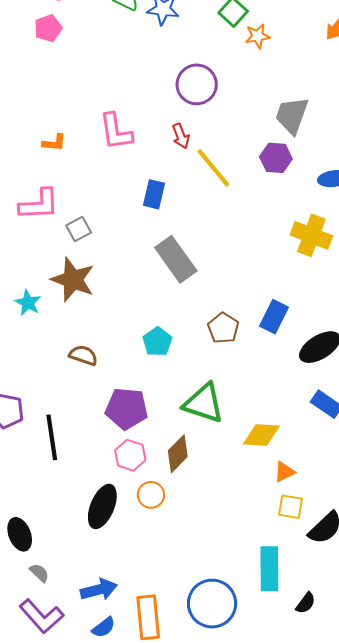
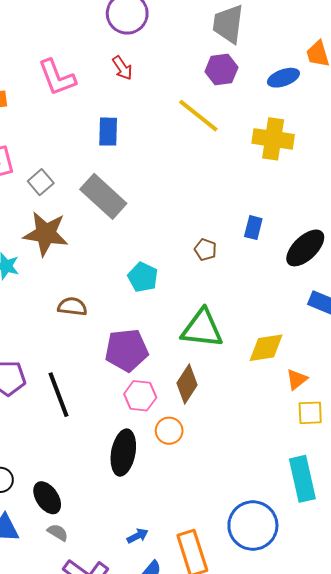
yellow line: (213, 168) -> (198, 116), moved
gray rectangle: (176, 259) -> (103, 196), moved
blue rectangle: (274, 317) -> (253, 228), size x0.7
brown pentagon: (223, 328) -> (205, 250), size x0.7
gray semicircle: (39, 573) -> (58, 532), moved
blue arrow: (99, 590) -> (138, 536), size x0.6

